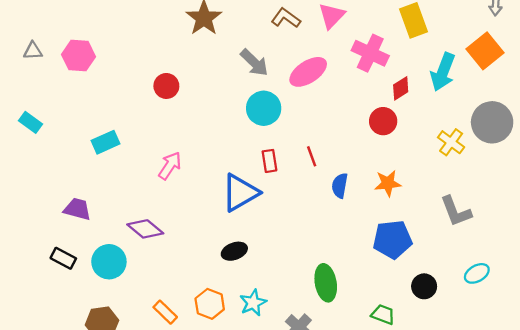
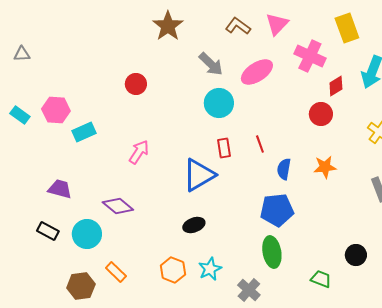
pink hexagon: (78, 56) -> (56, 110), moved
blue pentagon: (392, 239) -> (277, 210), moved
orange rectangle: (165, 312) -> (116, 272), moved

